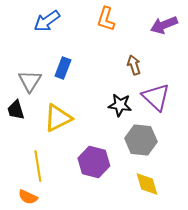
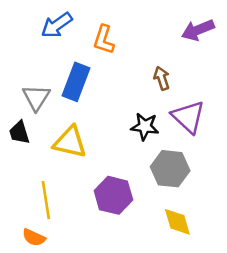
orange L-shape: (106, 19) -> (104, 40), moved
blue rectangle: (63, 68) -> (76, 82), size x1.4
yellow triangle: (58, 118) -> (70, 142), turned 40

